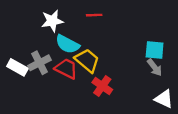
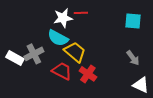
white star: (52, 21) -> (63, 18), moved
cyan square: (155, 50) -> (133, 21), moved
red trapezoid: (66, 69) -> (62, 71), moved

